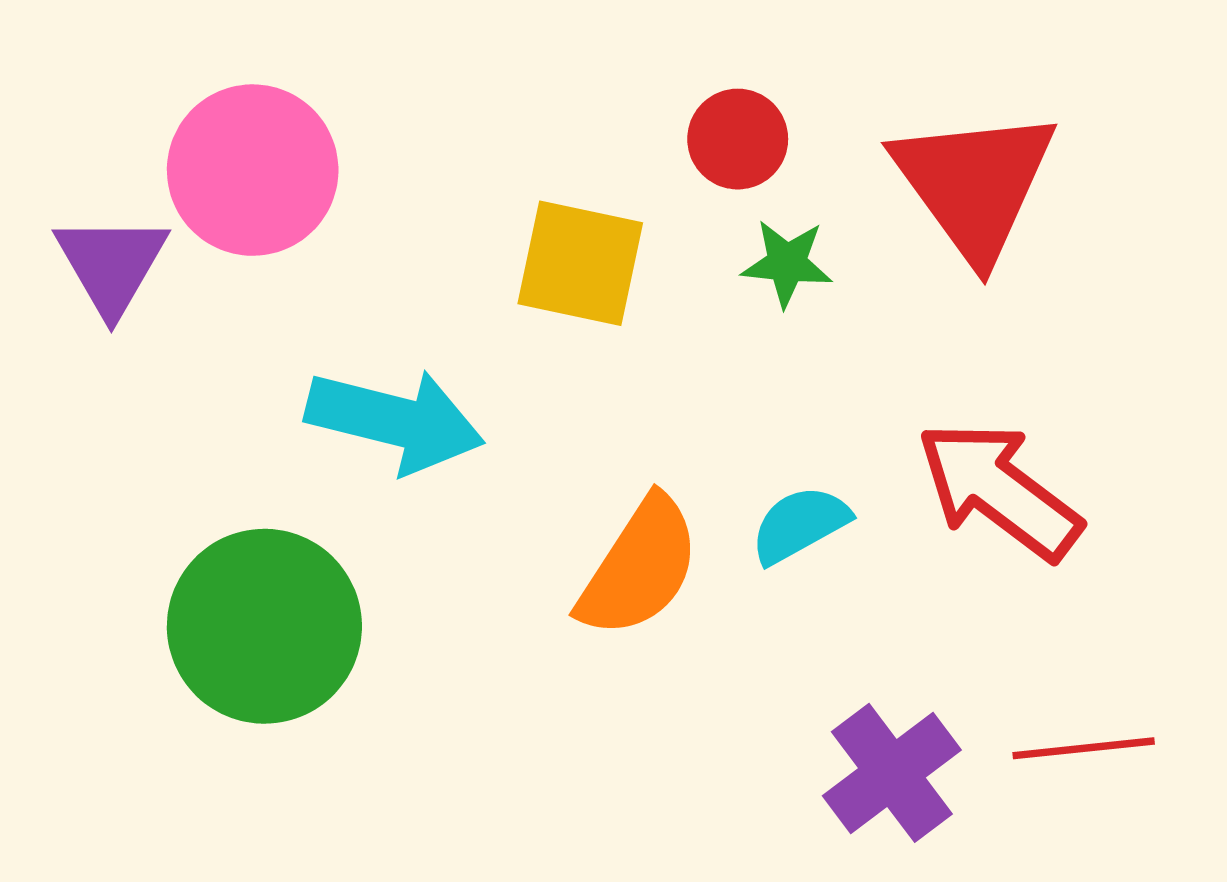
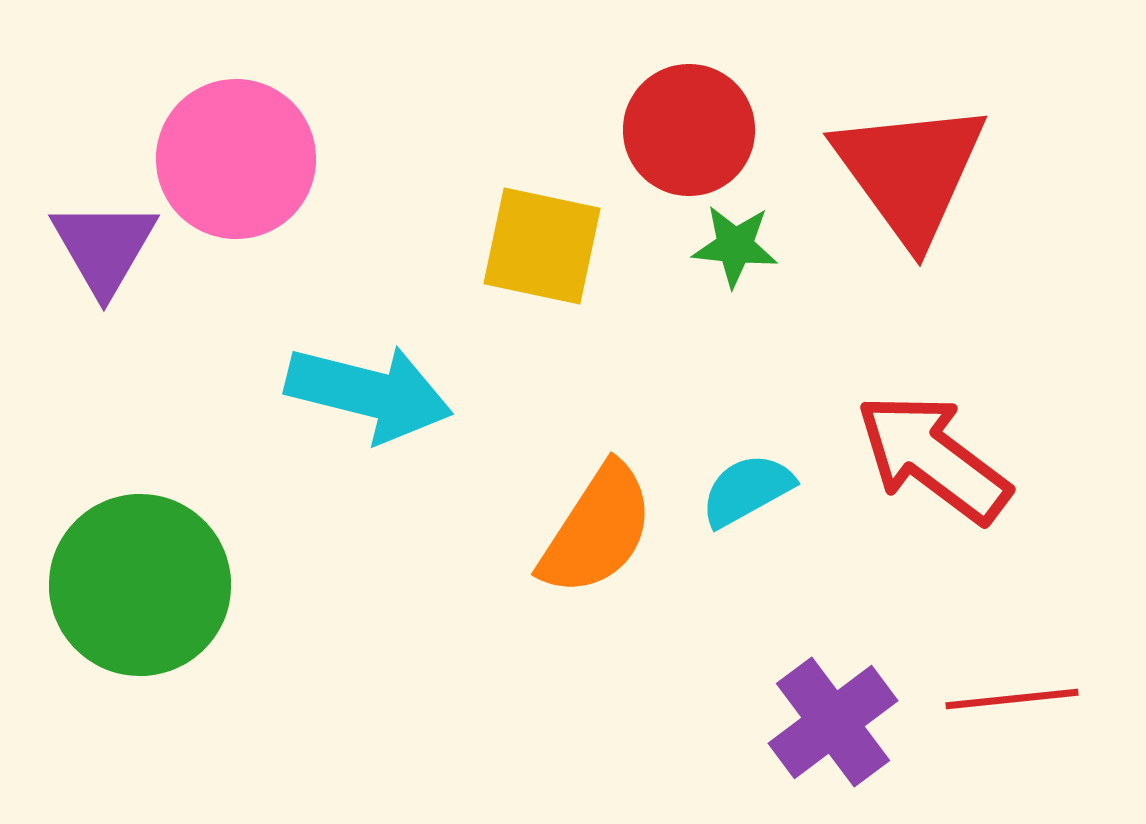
red circle: (738, 139) -> (689, 130), size x1.4
green circle: (264, 626) -> (140, 585), moved

